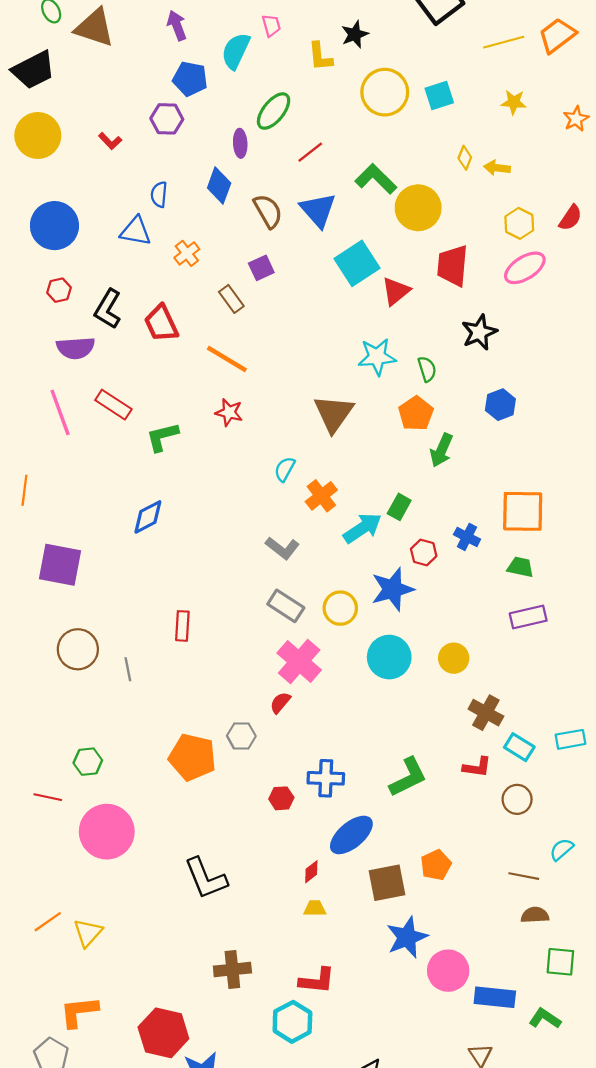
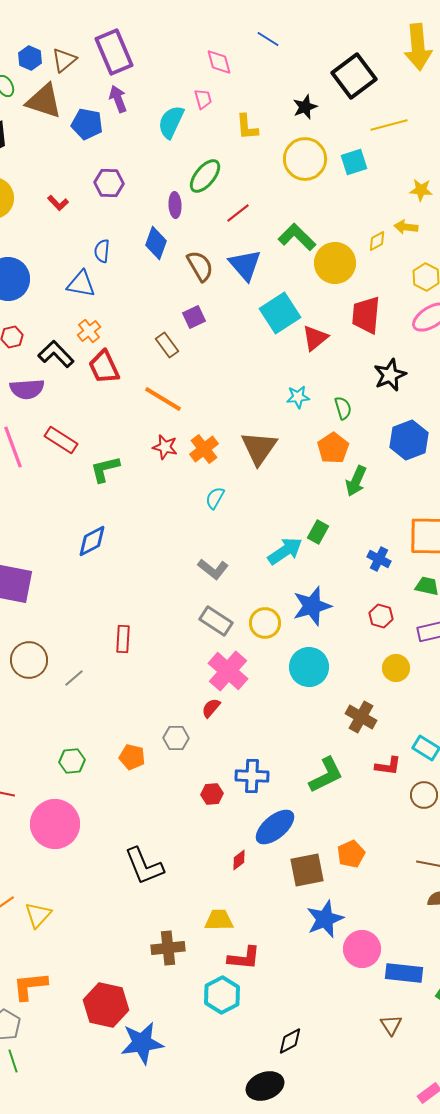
black star: (355, 34) -> (305, 107), moved
yellow line: (504, 42) -> (389, 125), moved
blue pentagon: (190, 79) -> (87, 124), moved
yellow star: (514, 102) -> (421, 190), moved
yellow diamond: (465, 158) -> (377, 241), moved, turned 40
orange cross: (187, 253) -> (89, 331), moved
black L-shape: (108, 309) -> (56, 354), turned 105
cyan star: (377, 357) -> (298, 397), size x0.7
blue hexagon: (500, 405) -> (409, 440), size x1.4
orange cross: (321, 496) -> (204, 449), moved
red hexagon: (424, 553) -> (381, 616), moved
yellow circle: (454, 658) -> (396, 668), moved
gray line: (128, 669) -> (74, 678), turned 60
brown cross: (486, 713) -> (361, 717), moved
orange pentagon: (192, 757) -> (132, 757), size x0.6
green hexagon: (88, 762) -> (72, 761), moved
yellow trapezoid: (315, 908) -> (219, 920), moved, size x1.4

